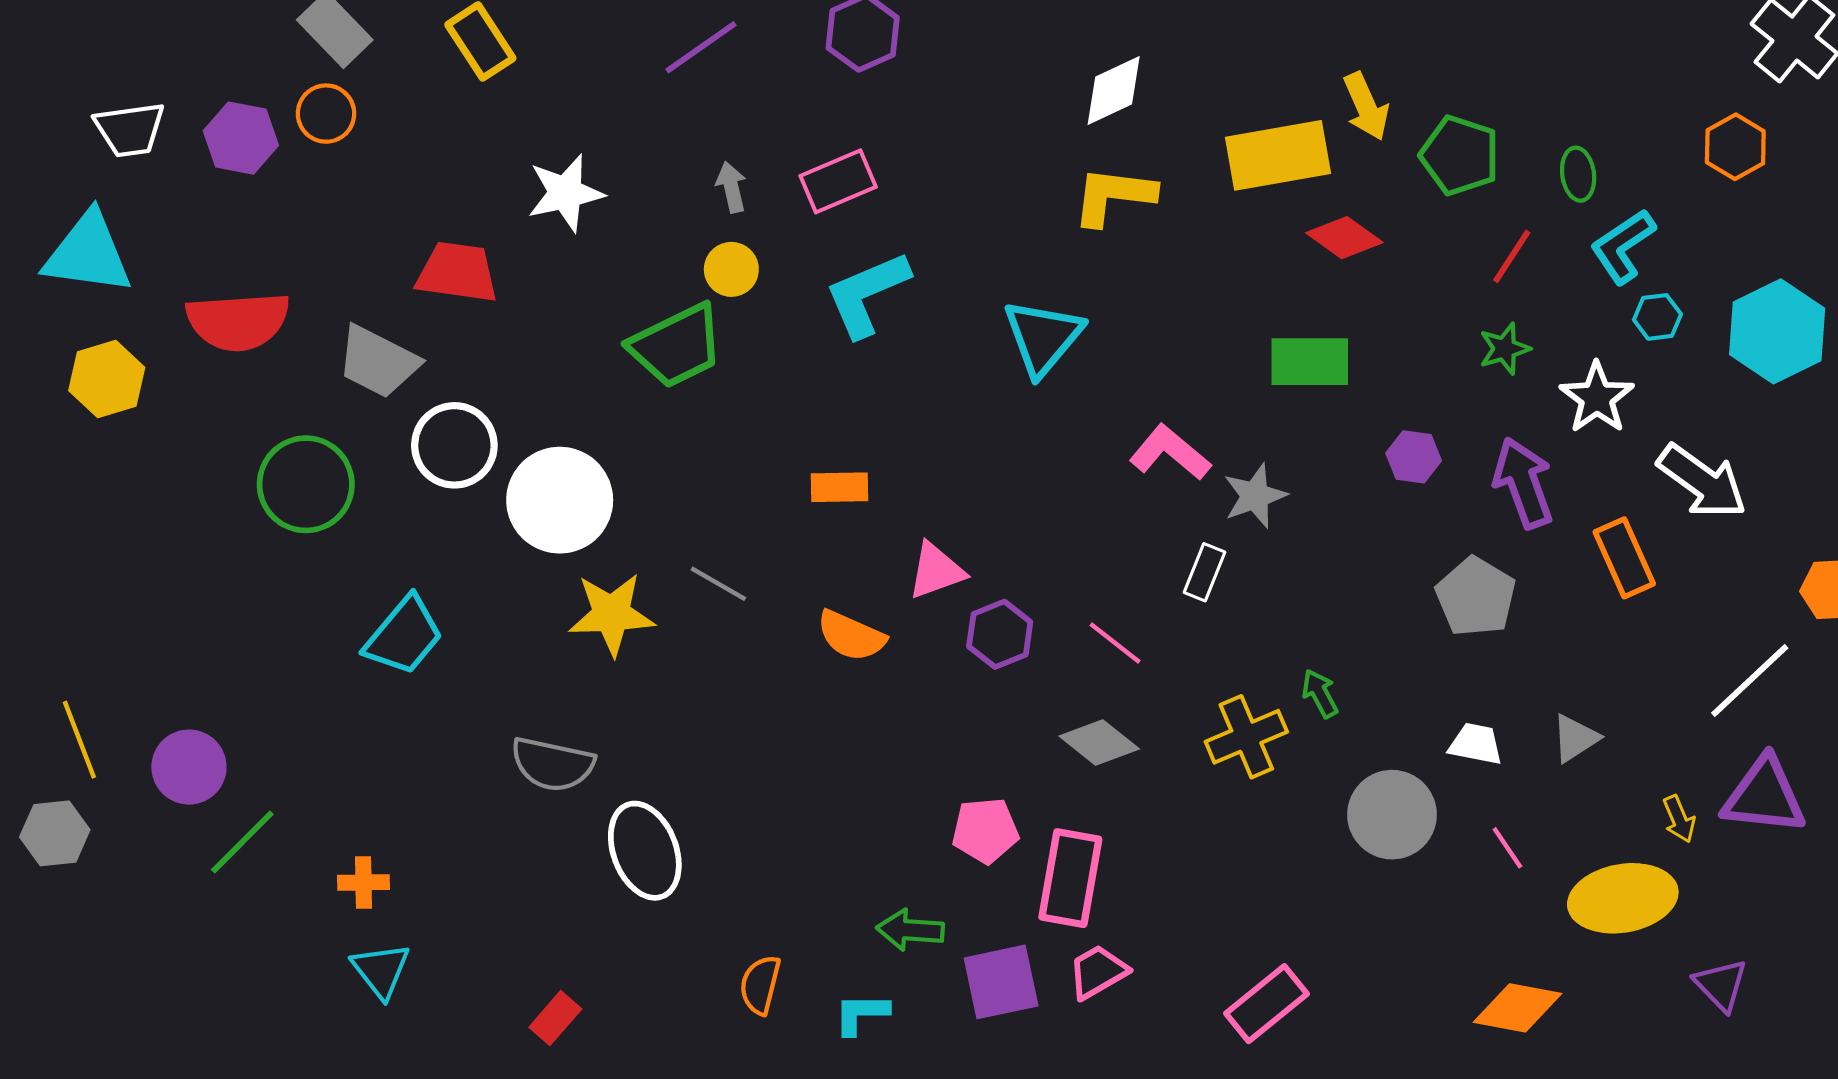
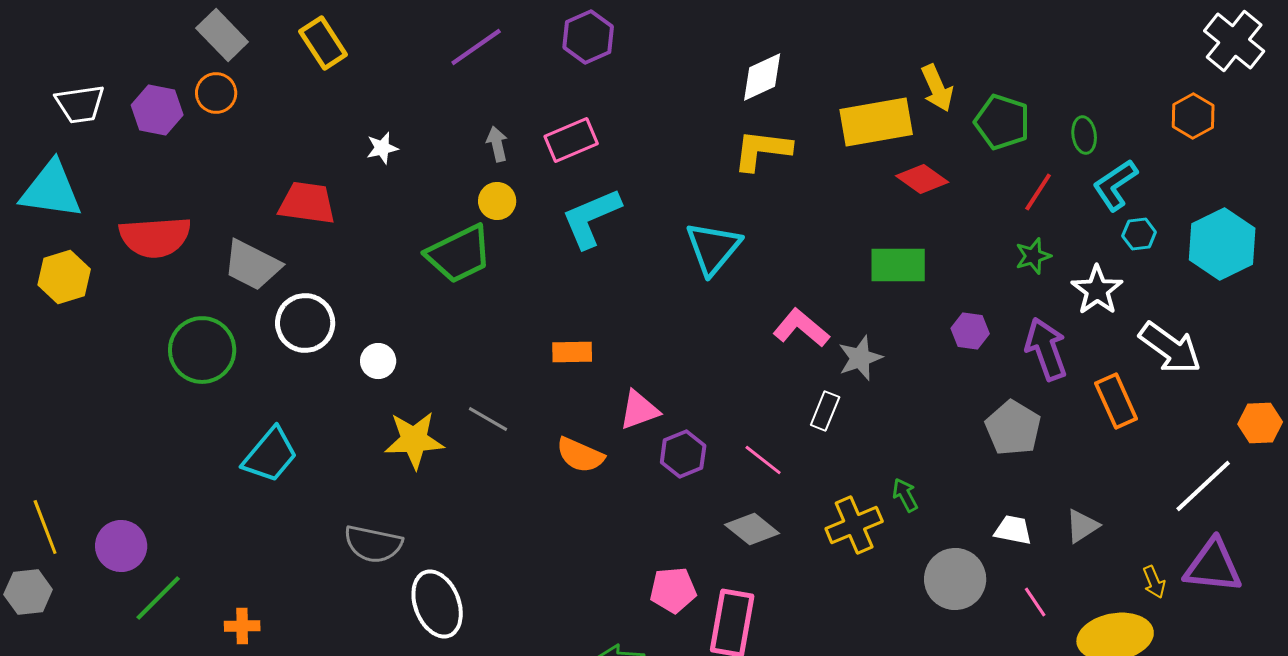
white star: (565, 193) -> (382, 148), size x0.6
white circle: (560, 500) -> (378, 361), size x0.5

